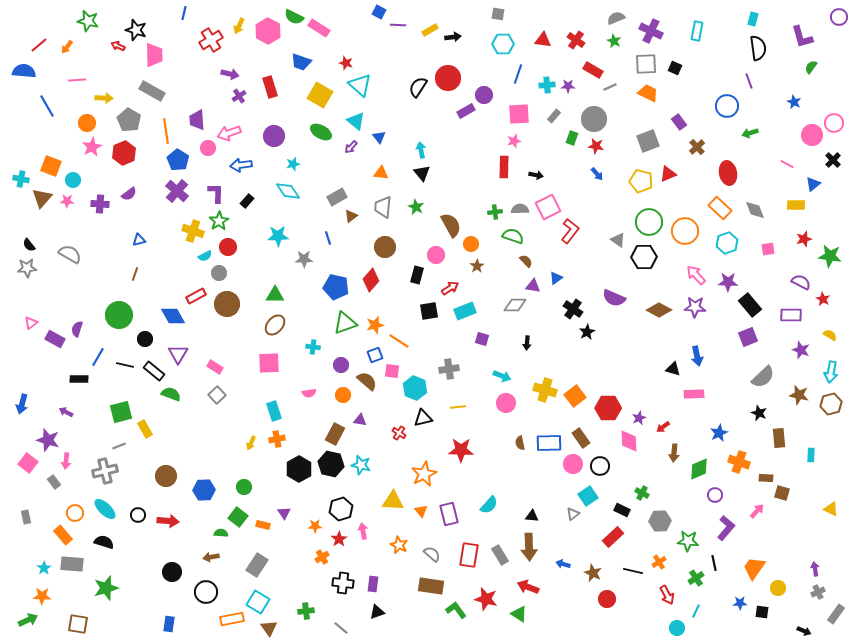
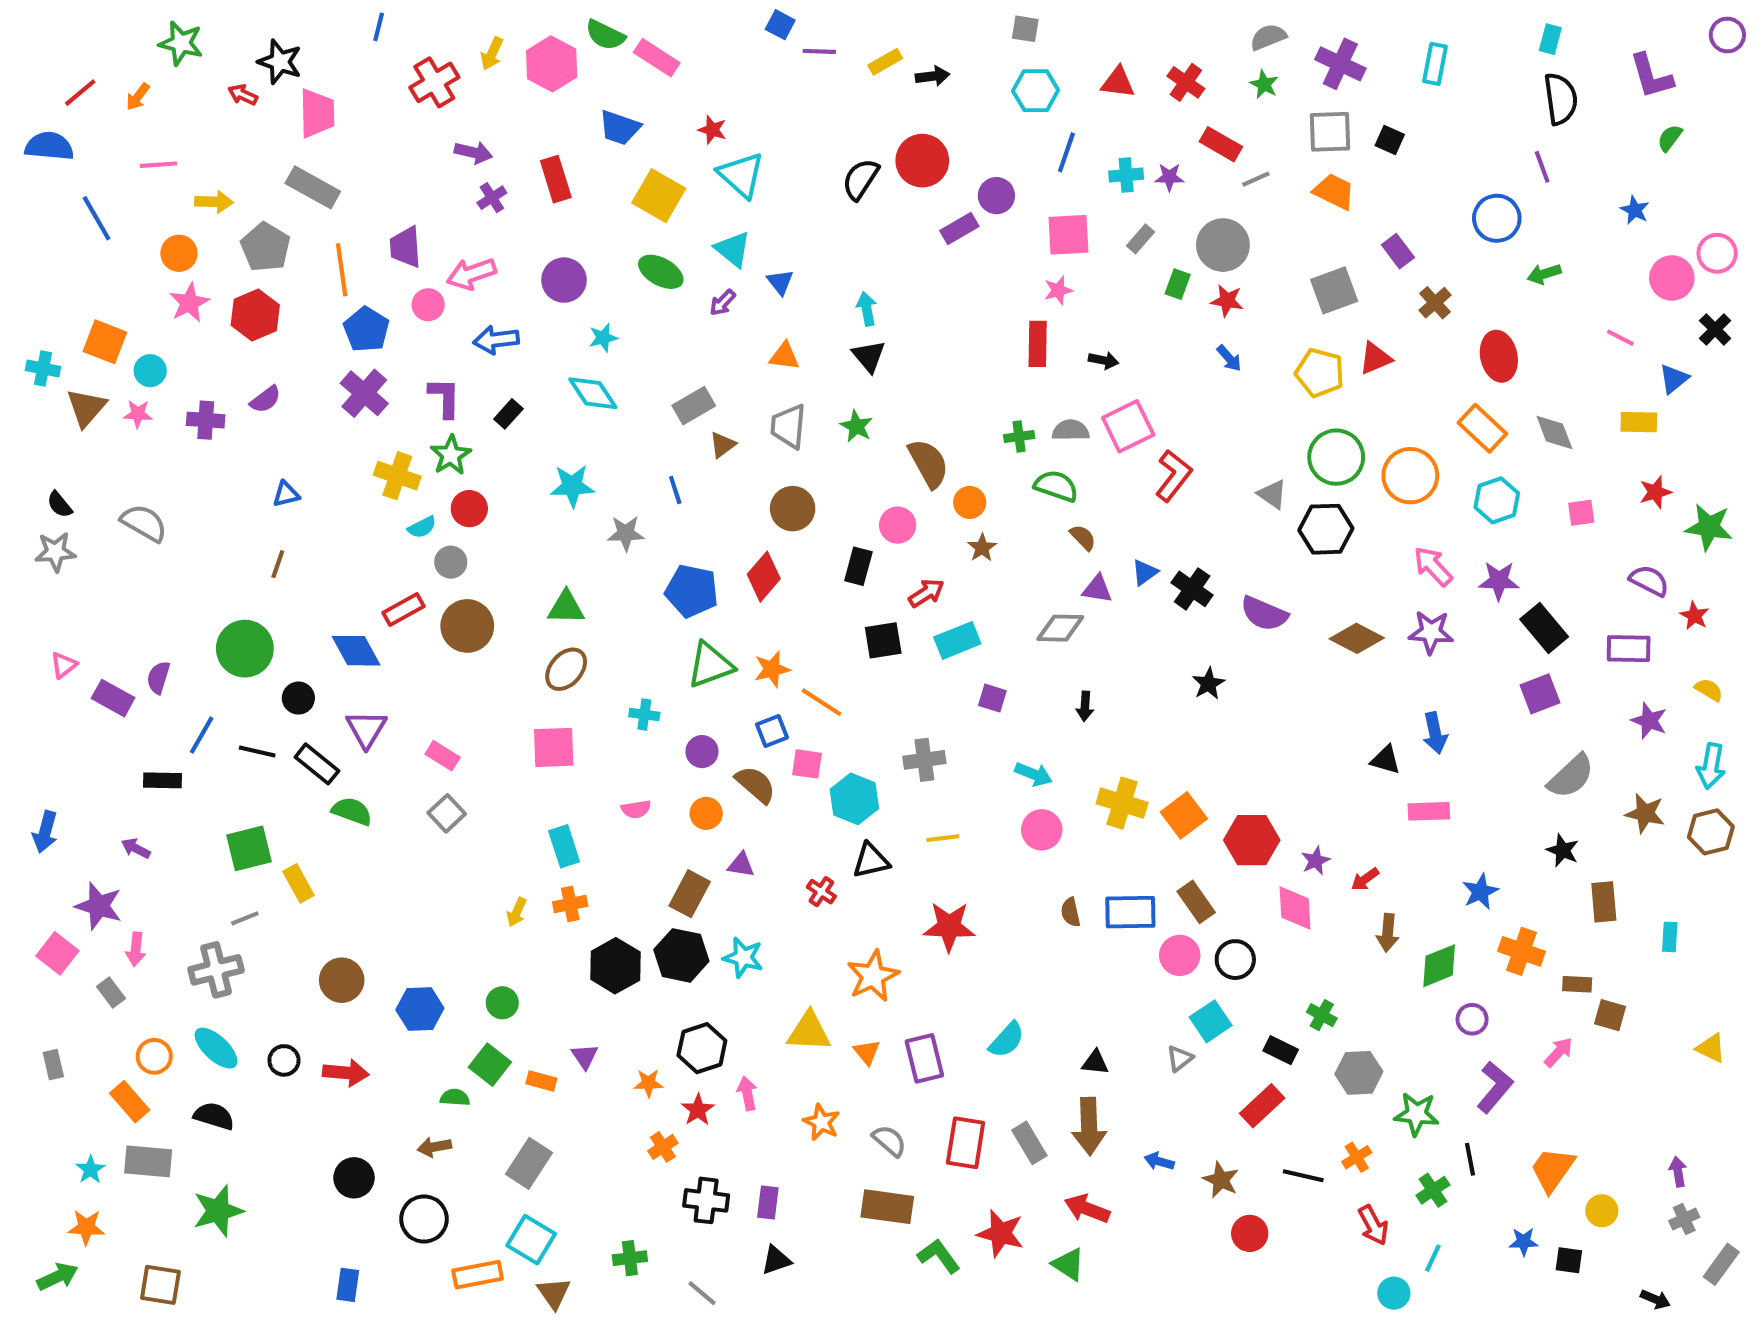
black cross: (573, 309) -> (1192, 589), moved

